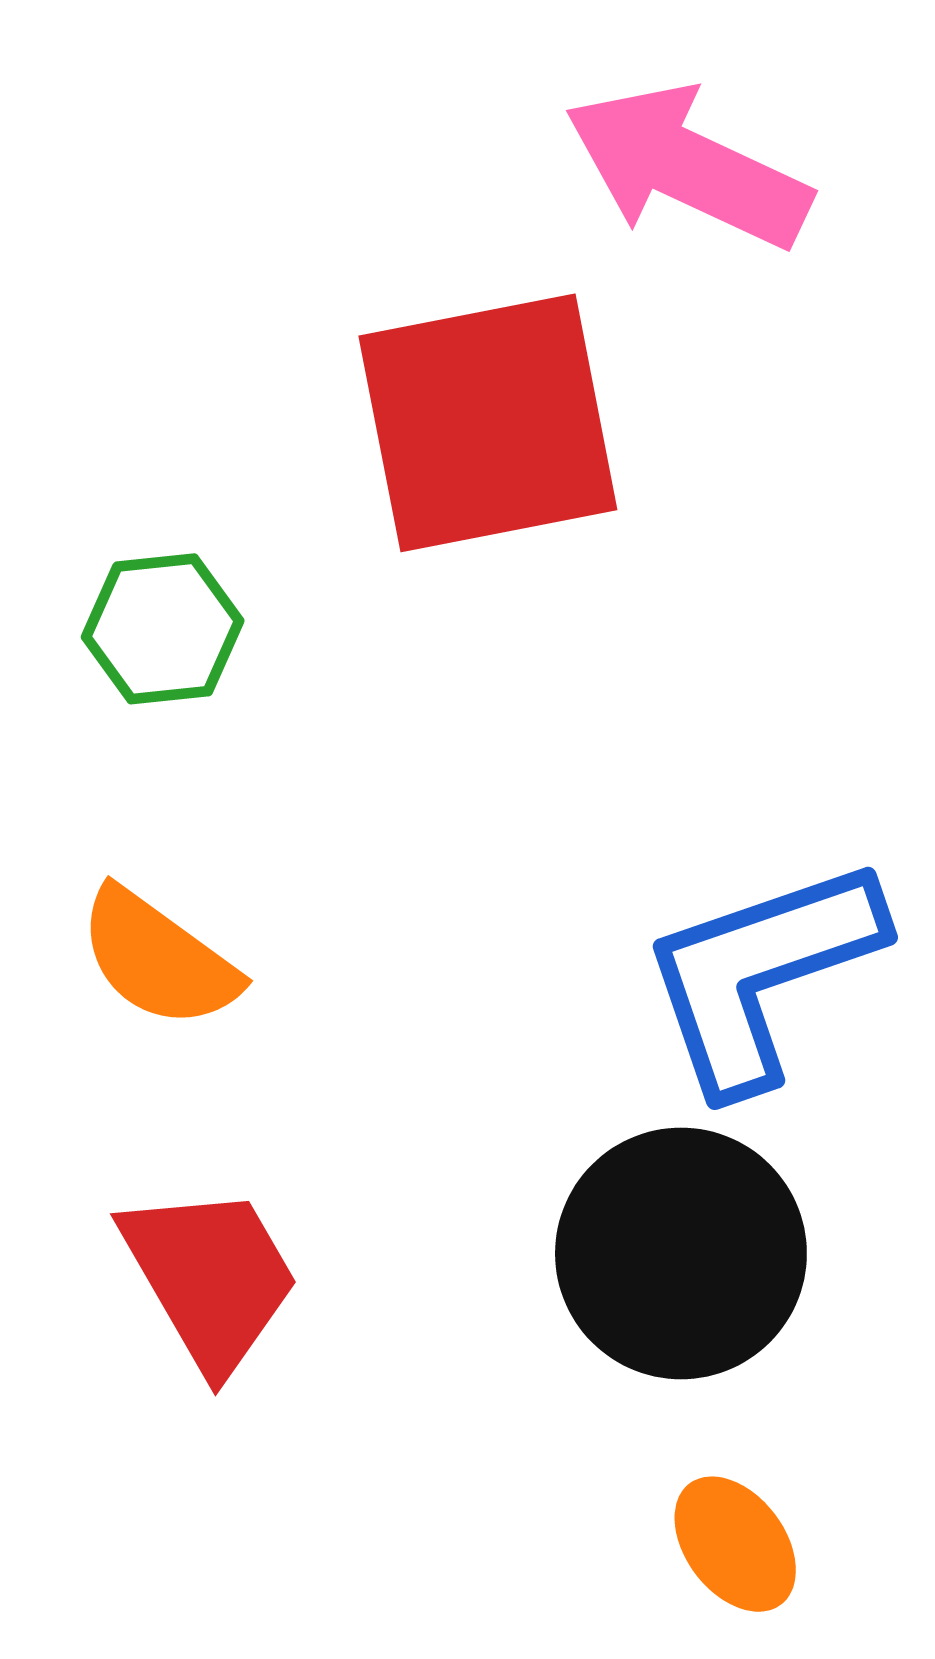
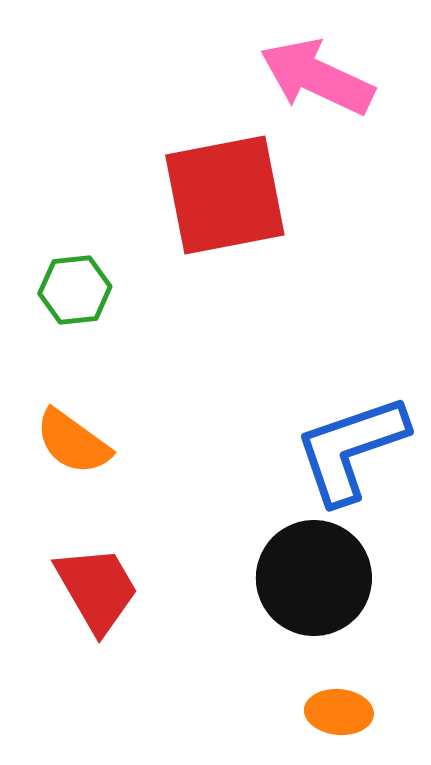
orange ellipse: (735, 1544) -> (339, 712), turned -48

